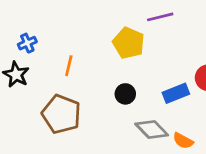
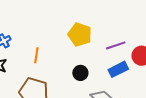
purple line: (160, 17) -> (116, 45), moved

